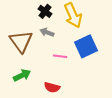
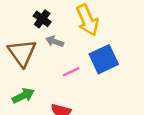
black cross: (45, 11) -> (42, 19), moved
pink line: (60, 56) -> (71, 72), turned -32

